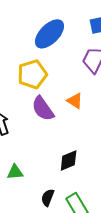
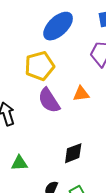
orange triangle: (75, 101) -> (81, 94), turned -42

